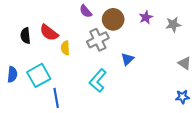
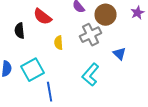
red semicircle: (49, 33) -> (43, 17), moved
blue triangle: (127, 59) -> (120, 54), turned -32

